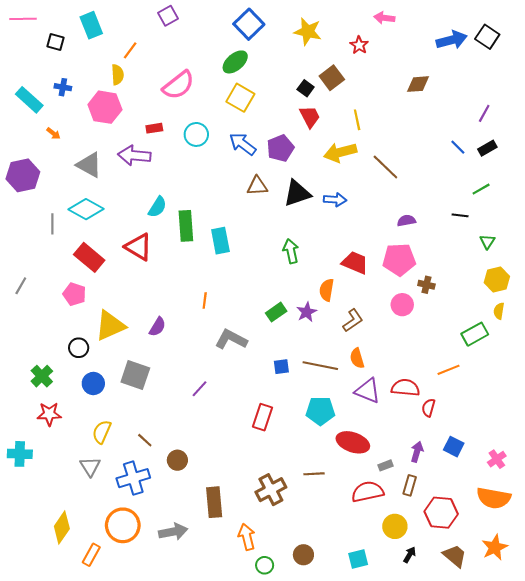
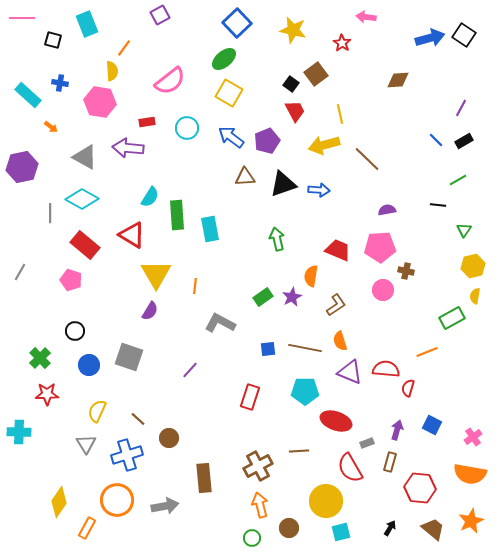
yellow triangle: (110, 326) -> (156, 274), moved, turned -36
red semicircle: (368, 492) -> (350, 468), turned -108
yellow circle: (395, 526) -> (326, 501), moved, size x1.4
orange arrow: (247, 537) -> (260, 505), moved

